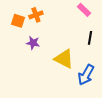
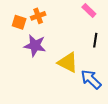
purple star: (33, 43) -> (35, 46), size x1.5
blue arrow: (86, 75) -> (91, 79), turned 105

